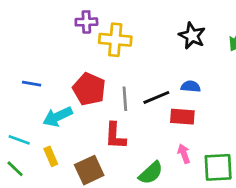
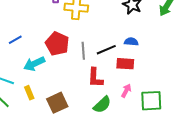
blue line: (32, 84) -> (15, 40), turned -40
red L-shape: (115, 136) -> (95, 78), moved
pink arrow: (184, 154) -> (126, 91), turned 48

